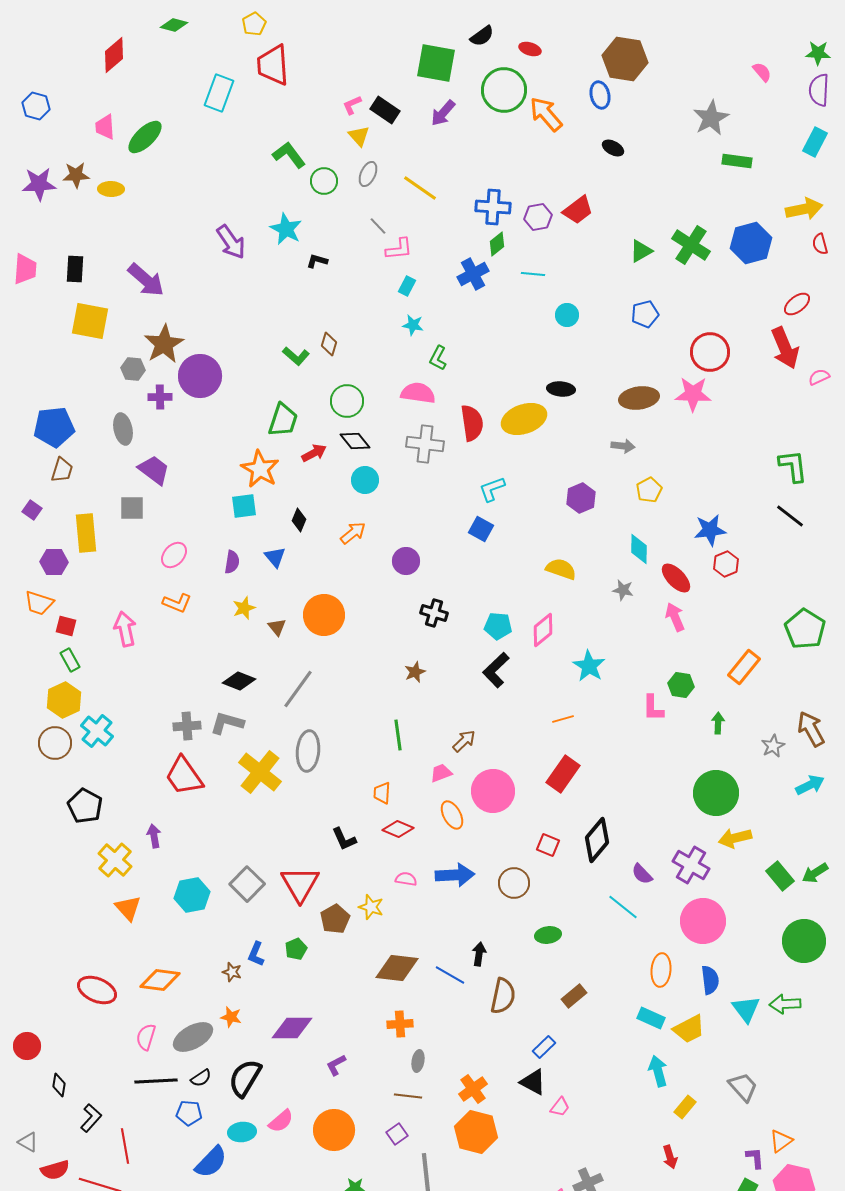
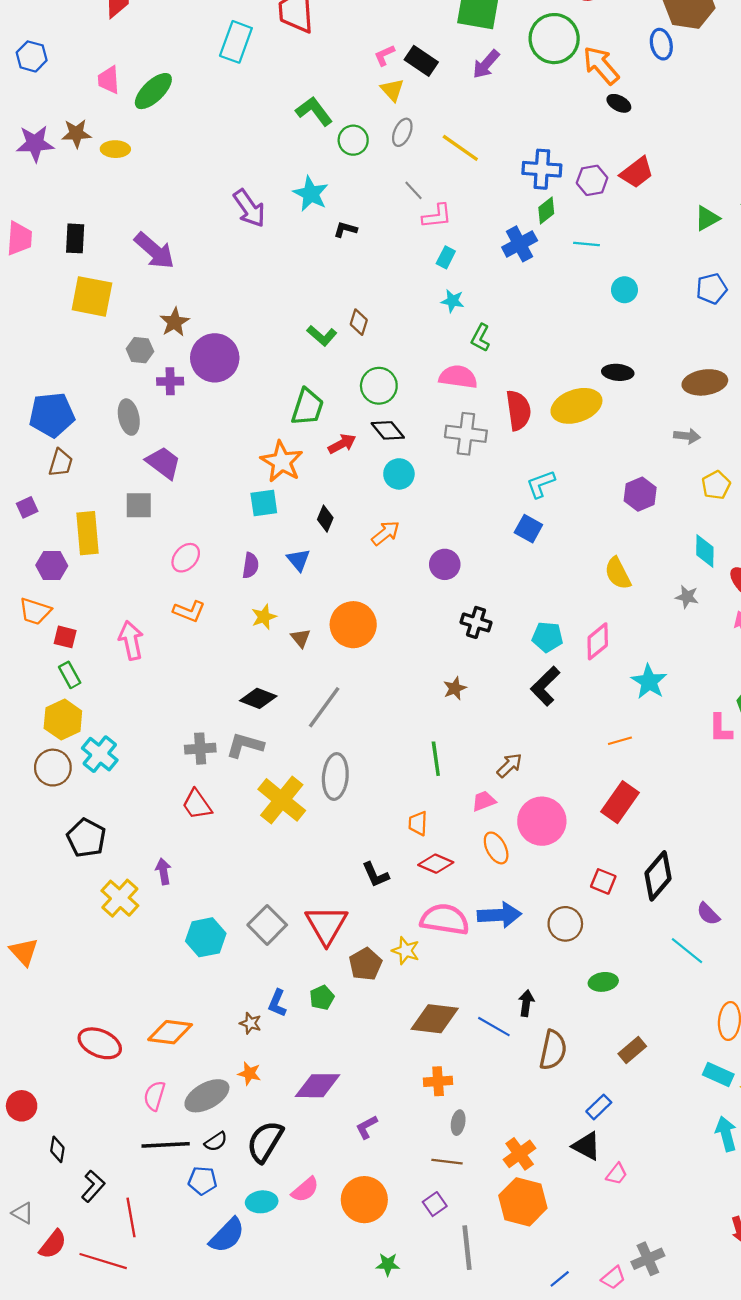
black ellipse: (613, 148) -> (619, 103), moved
brown star: (164, 344) -> (175, 322), size x0.7
purple square: (32, 510) -> (27, 507), turned 30
yellow semicircle: (561, 569) -> (618, 573), turned -136
red trapezoid: (184, 776) -> (197, 804), size x0.7
pink semicircle: (406, 879) -> (445, 919), size x2.0
orange triangle: (128, 908) -> (24, 952), moved
red semicircle: (55, 1170) -> (53, 1244), turned -36

